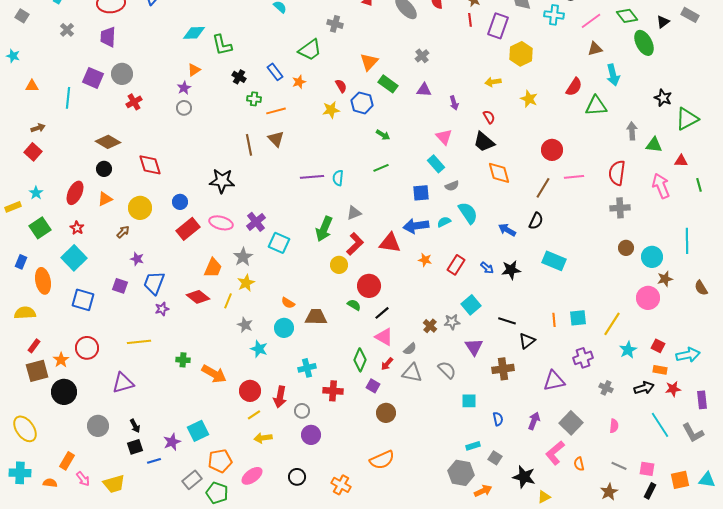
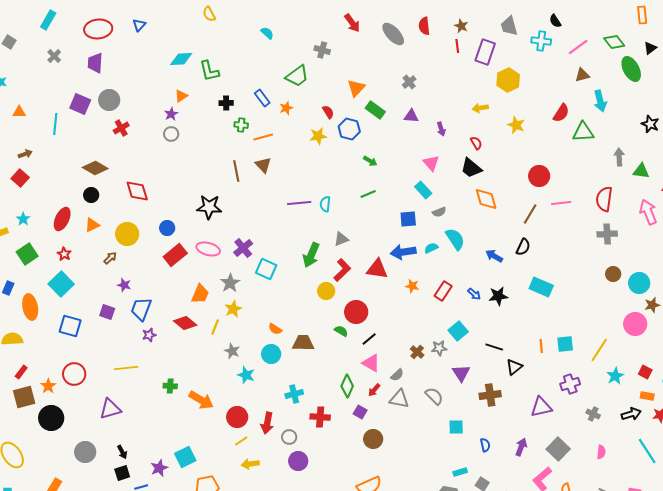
black cross: (239, 77) -> (226, 103), turned -32

